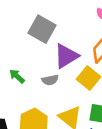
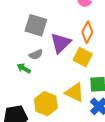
gray semicircle: (50, 80) -> (36, 55), moved

